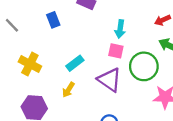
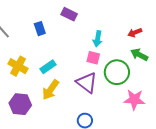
cyan rectangle: (75, 63) -> (48, 67), moved
yellow arrow: (68, 90) -> (51, 90), size x1.5

